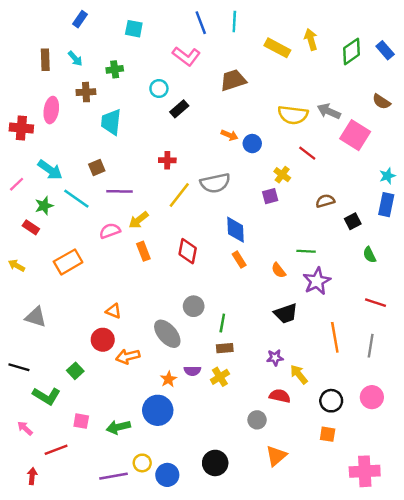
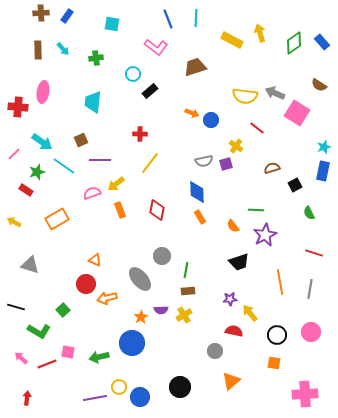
brown cross: (86, 92) -> (41, 13), moved
gray semicircle: (215, 183) -> (204, 161), moved, size x0.7
red line: (56, 450) -> (47, 364), moved

